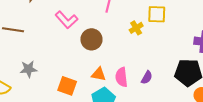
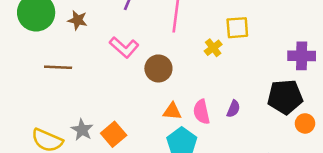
gray star: (28, 69) -> (82, 130), moved, turned -30
orange square: (67, 86) -> (114, 134), moved, turned 36

